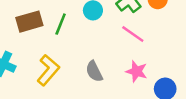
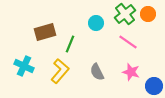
green line: (61, 24) -> (70, 44), moved

